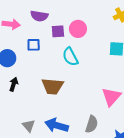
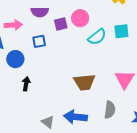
cyan semicircle: (70, 57) -> (97, 37), moved, turned -90
brown trapezoid: (53, 86) -> (84, 82), moved

